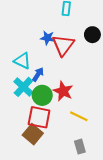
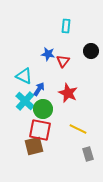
red triangle: (63, 45) -> (63, 61), size x0.6
red star: (63, 91) -> (68, 93), moved
brown square: (33, 134) -> (34, 146), turned 36
gray rectangle: (80, 147) -> (88, 154), moved

